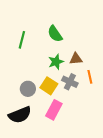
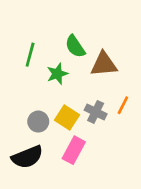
brown triangle: (76, 59) -> (104, 64), moved, size x1.5
green star: (56, 62) -> (57, 74), moved
orange line: (90, 77) -> (123, 105), turned 40

